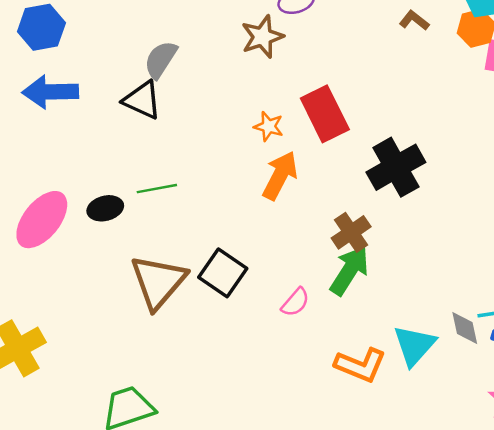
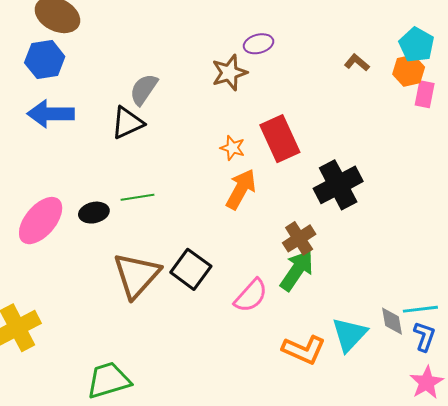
black triangle: (142, 100) -> (127, 123), turned -51
pink semicircle: (295, 302) -> (251, 296), size x1.4

